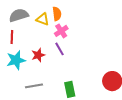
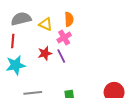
orange semicircle: (57, 14) -> (69, 19), moved
red star: (38, 55) -> (45, 53), moved

